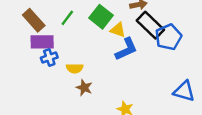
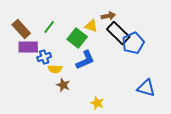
green square: (101, 17) -> (77, 38), moved
yellow triangle: (118, 30) -> (91, 26), moved
blue L-shape: (126, 49) -> (85, 60), moved
blue cross: (49, 58) -> (44, 57), moved

